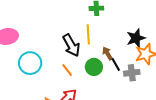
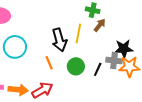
brown arrow: (107, 53) -> (100, 25), moved, turned 56
black line: (116, 65) -> (98, 69), turned 40
gray cross: (132, 73) -> (114, 61), moved

